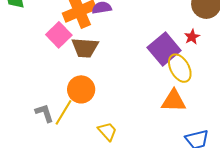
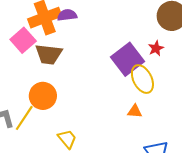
orange triangle: (174, 101) -> (135, 111), size x0.6

